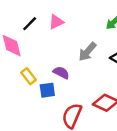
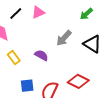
blue square: (47, 90) -> (27, 86), moved

